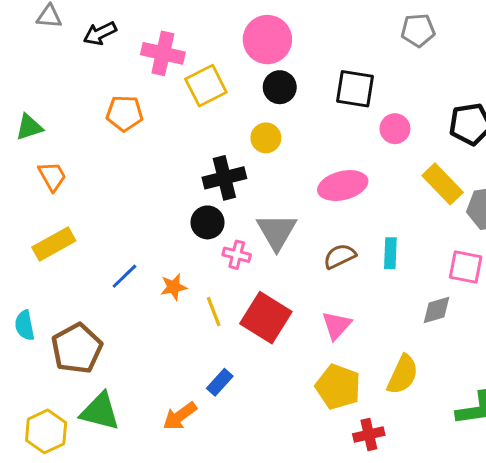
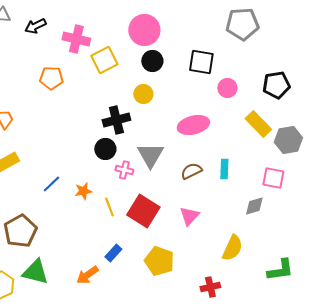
gray pentagon: (418, 30) -> (242, 24), size x1.5
yellow pentagon: (338, 387) -> (159, 261), moved

